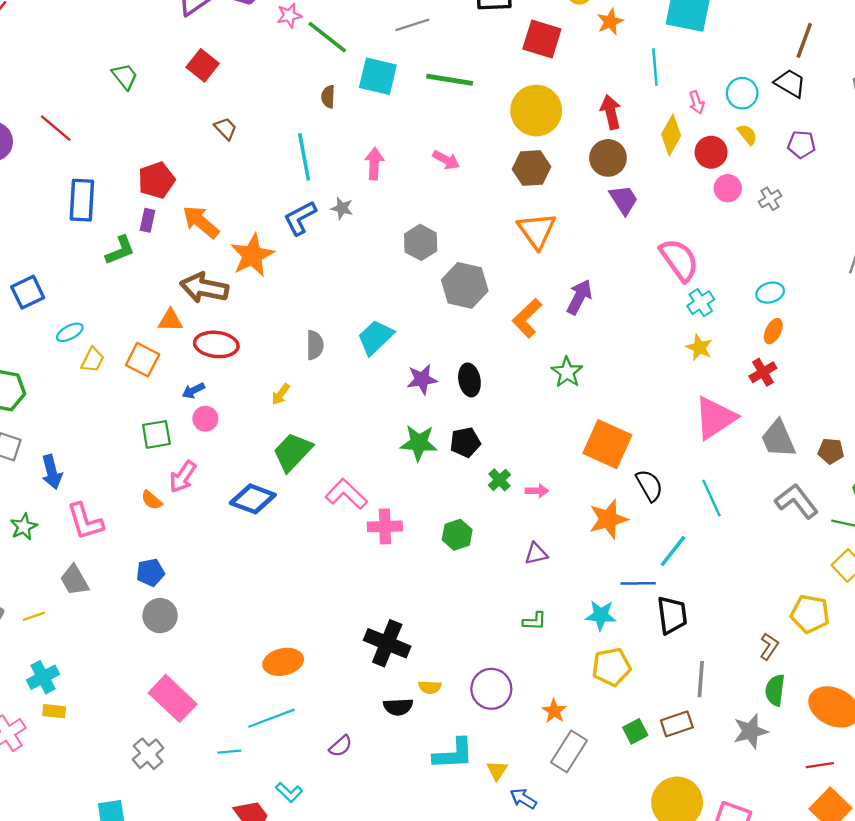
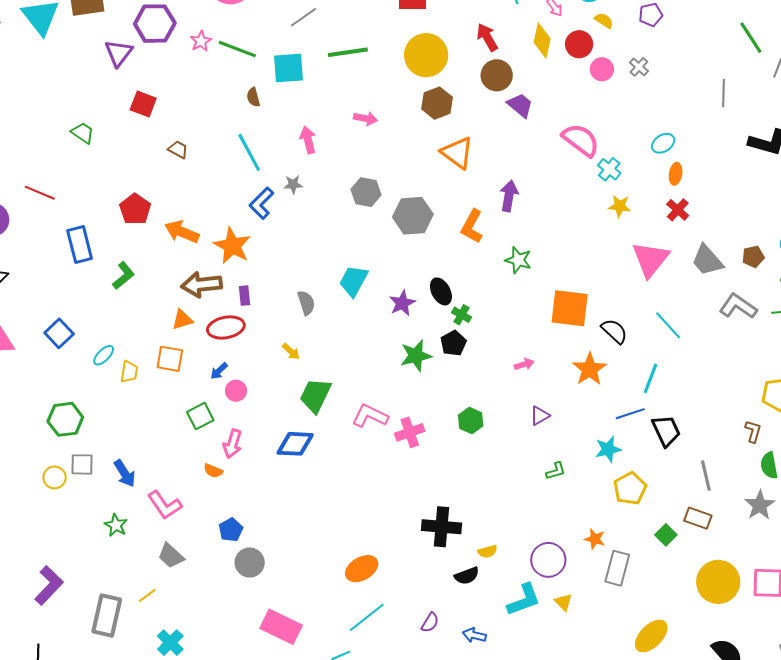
purple rectangle: (148, 220) -> (245, 296), moved
yellow arrow: (281, 394) -> (291, 351), turned -66
green cross: (499, 480) -> (461, 315), moved
purple circle: (491, 689) -> (548, 560), moved
brown rectangle: (677, 724) -> (698, 518), turned 56
blue arrow: (523, 799) -> (474, 635), moved

